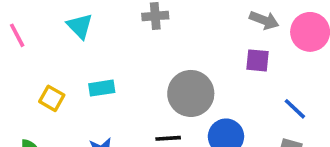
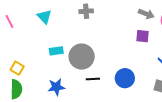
gray circle: (191, 93) -> (82, 57), moved
yellow square: (52, 98) -> (17, 68), moved

